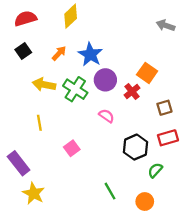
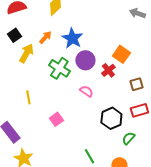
yellow arrow: (44, 85) -> (26, 53), moved, turned 108

